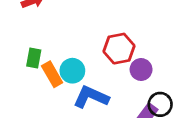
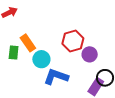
orange rectangle: (52, 74) -> (28, 43), moved

